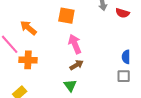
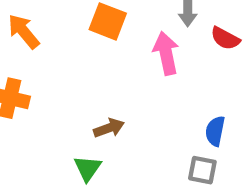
pink arrow: (75, 44) -> (166, 53), moved

